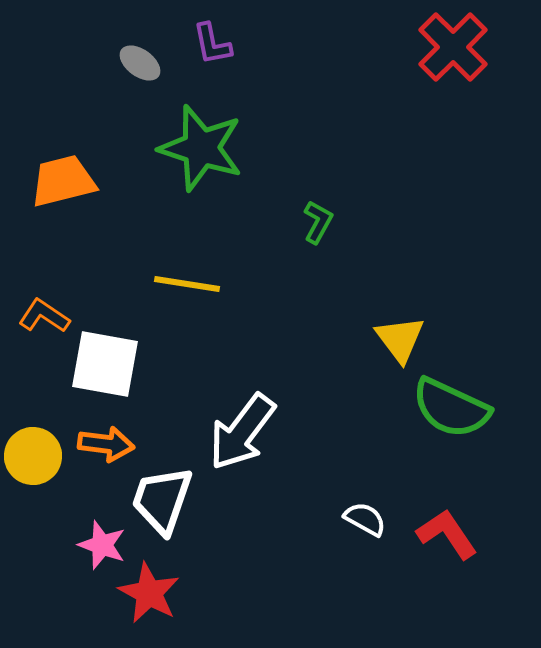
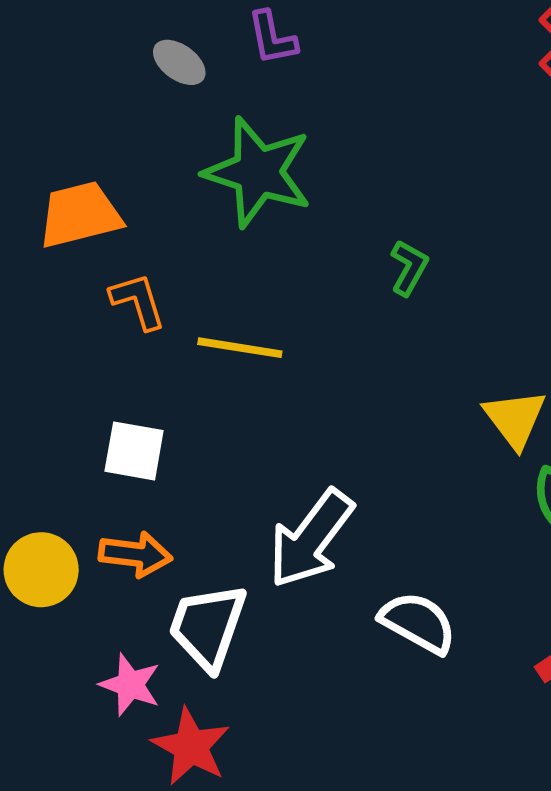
orange L-shape: (44, 316) -> (138, 301), moved, turned 39
white square: (105, 364) -> (134, 451), size x0.7
white semicircle: (365, 519) -> (418, 623), moved, size x1.4

